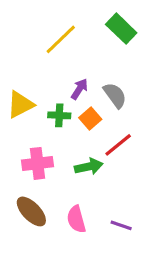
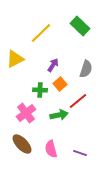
gray semicircle: (115, 95) -> (86, 69), moved, turned 54
yellow triangle: (20, 105) -> (15, 59), moved
green cross: (59, 115) -> (40, 90), moved
pink cross: (38, 163) -> (26, 113), turned -30

